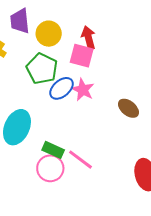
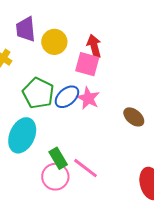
green pentagon: (42, 69) -> (38, 93), moved
green rectangle: (53, 150) -> (58, 158), turned 35

